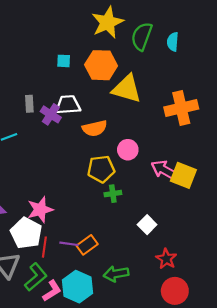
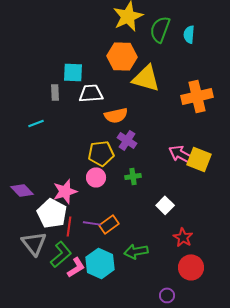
cyan square: (64, 61) -> (73, 72), moved, size x1.5
purple cross: (51, 114) -> (127, 140), moved
pink circle: (128, 150) -> (96, 177), moved
yellow pentagon: (101, 169) -> (101, 153), moved

